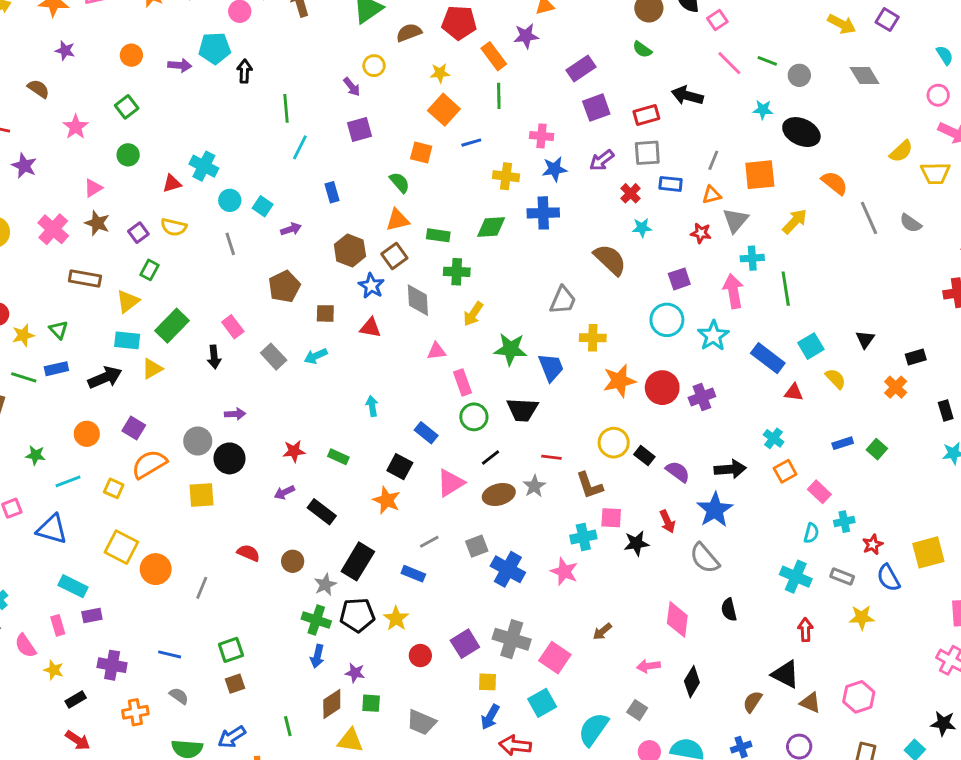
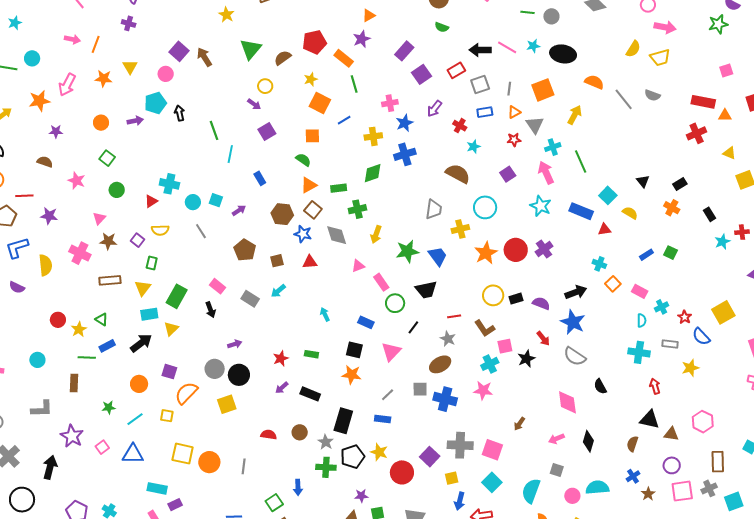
pink line: (729, 63) -> (507, 47), moved
gray square: (647, 153) -> (480, 85), moved
cyan circle: (667, 320) -> (485, 207), moved
black rectangle: (644, 456) -> (516, 299), turned -40
brown ellipse: (499, 494) -> (440, 364), moved
gray square: (477, 546) -> (420, 389), turned 35
blue arrow: (317, 656) -> (298, 487), moved
red circle: (420, 656) -> (402, 472), size x1.5

